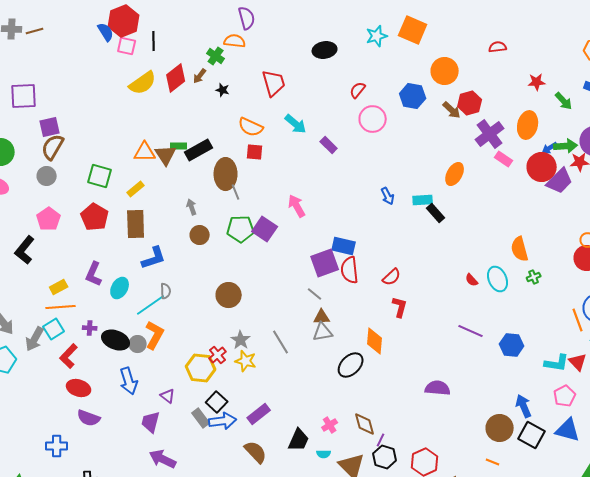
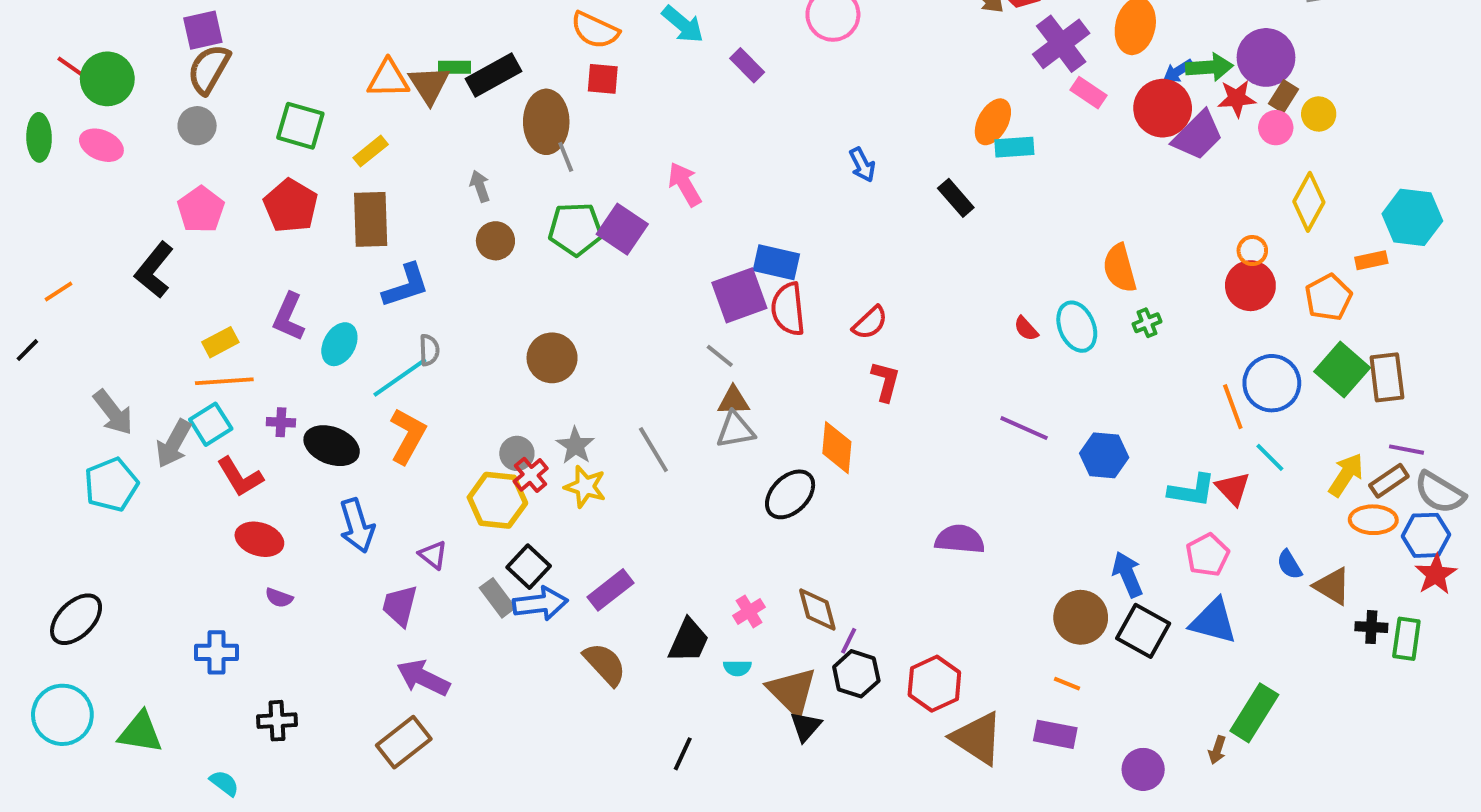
cyan rectangle: (423, 200) -> (1014, 147), moved
gray circle: (138, 344) -> (517, 453), moved
red L-shape: (69, 356) -> (240, 477), turned -75
purple semicircle: (89, 418) -> (279, 598), size x0.6

